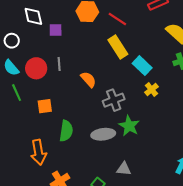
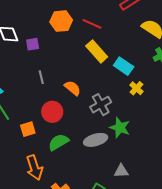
red circle: (36, 68) -> (52, 112), moved
orange square: (45, 106) -> (28, 129), moved
green semicircle: (66, 131) -> (58, 142), turned -120

